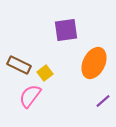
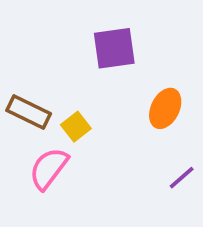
orange ellipse: (94, 63) -> (165, 108), size x0.7

